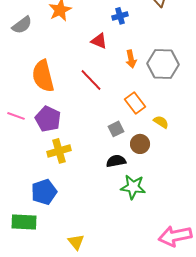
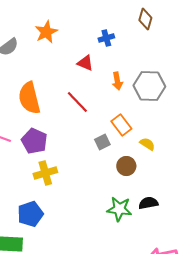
gray square: (116, 129) -> (102, 142), moved
black semicircle: (116, 161) -> (148, 203), moved

